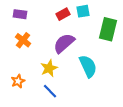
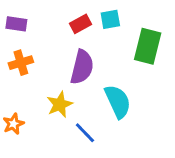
orange cross: (23, 40) -> (21, 63), turned 35
purple semicircle: (64, 43) -> (82, 67), turned 145
blue line: (50, 91) -> (85, 133), moved

